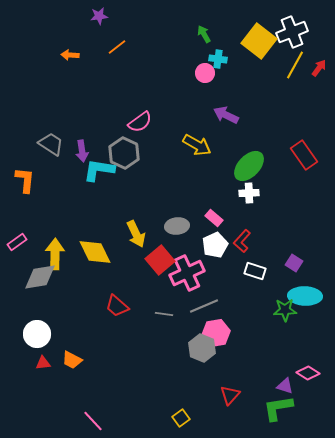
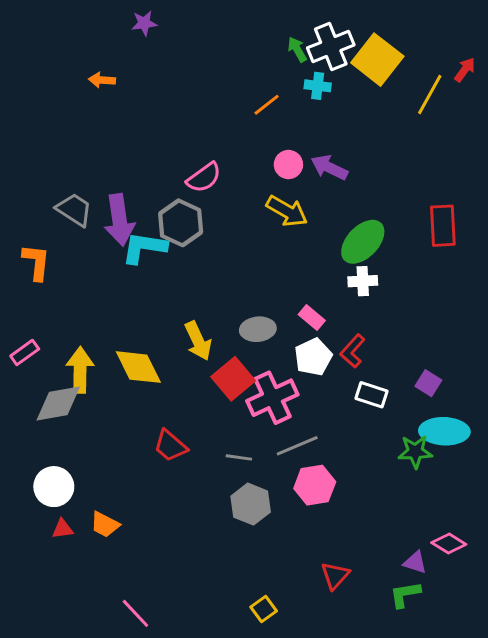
white cross: (292, 32) -> (331, 46), moved
orange line: (117, 47) -> (267, 105), moved
red arrow: (319, 68) -> (465, 70), moved
pink circle: (205, 73) -> (288, 165), moved
purple arrow: (82, 151) -> (119, 220), size x1.6
red rectangle: (304, 155) -> (443, 226), turned 32
gray hexagon: (202, 348) -> (251, 504), moved
green L-shape: (278, 408) -> (405, 594), size x0.7

